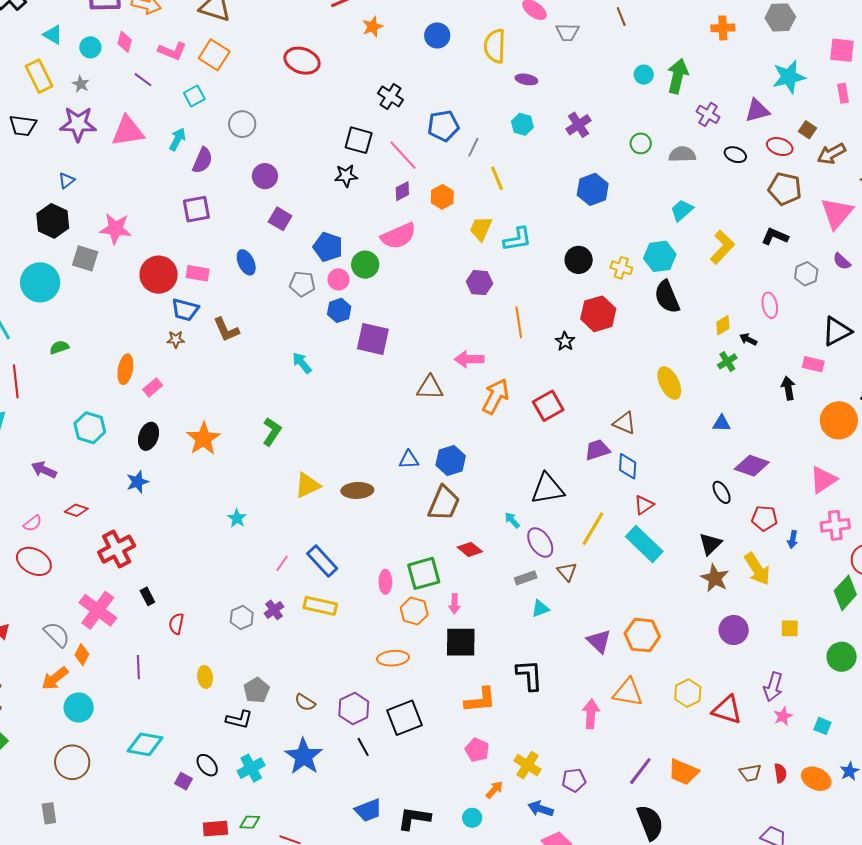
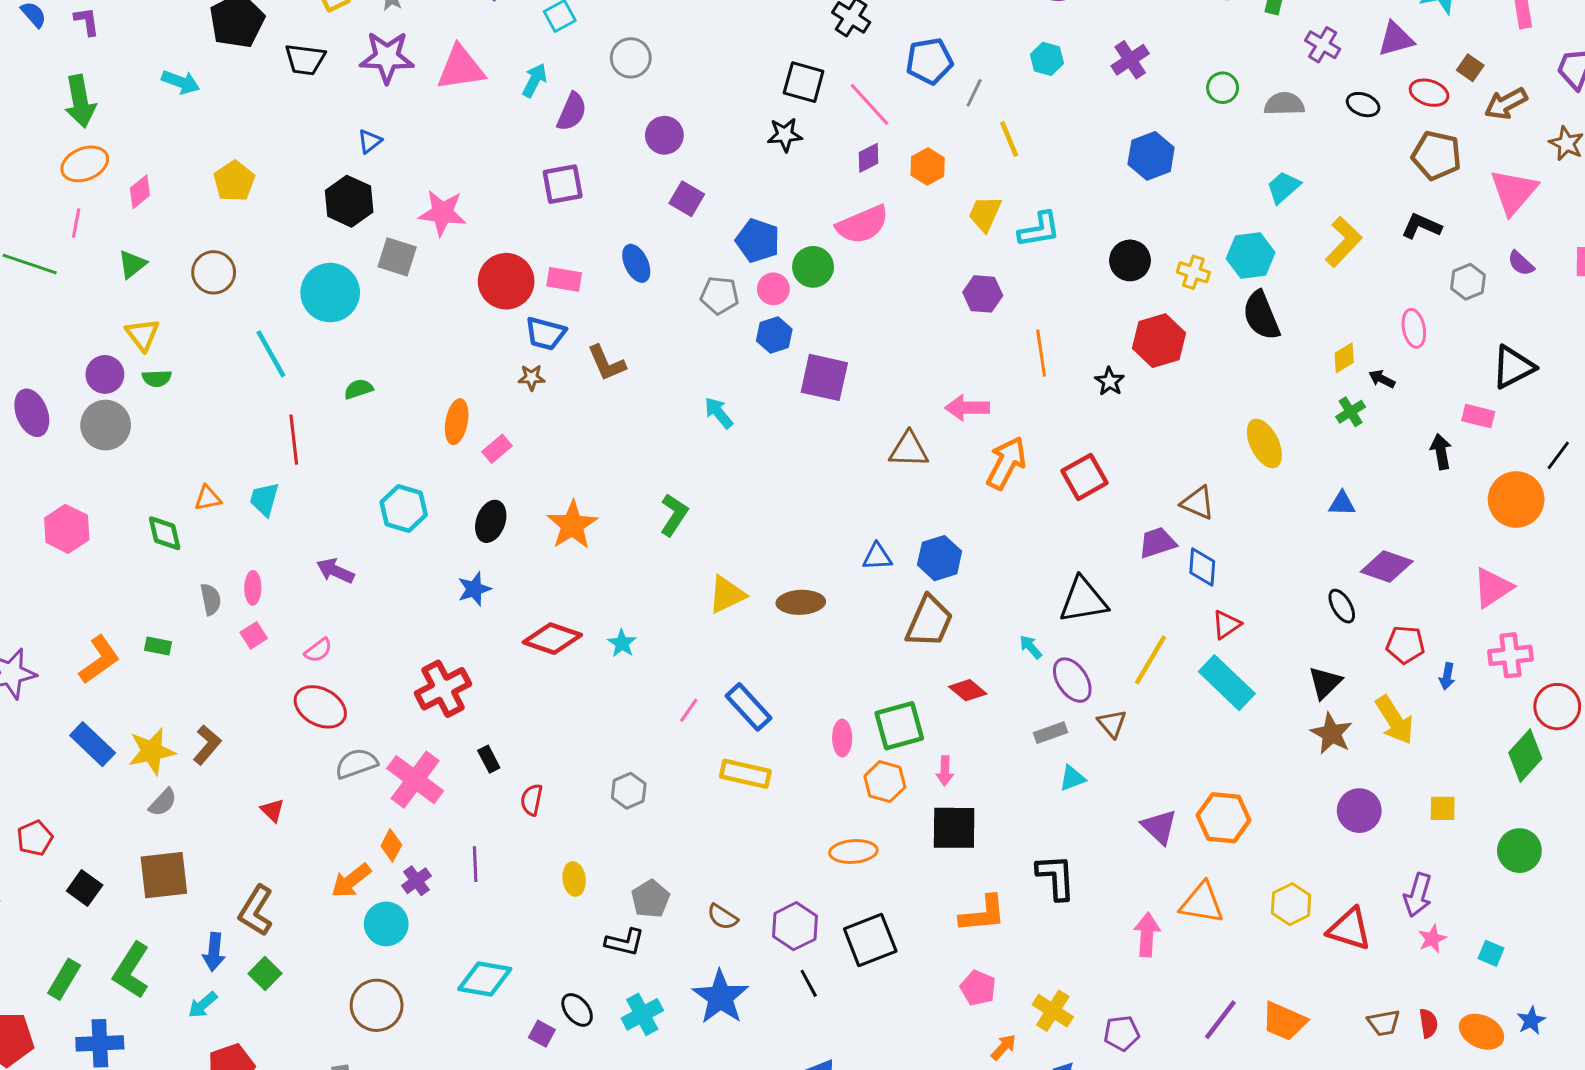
red diamond: (76, 510) -> (552, 639), moved, size x1.6
purple cross: (274, 610) -> (416, 881), moved
gray semicircle: (57, 634) -> (356, 764), moved, turned -64

